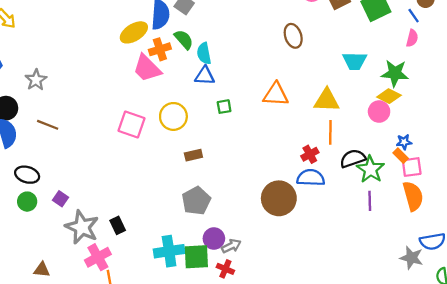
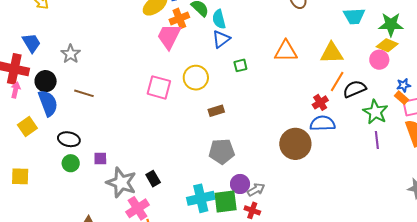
pink trapezoid: (147, 68) -> (169, 36), turned 76
blue triangle: (205, 76) -> (221, 39), turned -36
orange line: (330, 132) -> (337, 82), turned 35
black semicircle: (353, 159) -> (355, 89), moved
purple square: (60, 199) -> (100, 159), turned -32
gray pentagon: (196, 201) -> (222, 151), turned 30

